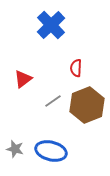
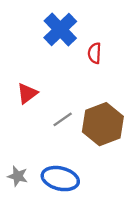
red semicircle: (76, 68) -> (95, 53), moved

